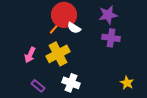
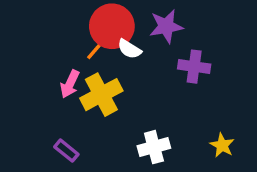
purple star: (108, 15) -> (166, 26), moved
pink arrow: (30, 55) -> (70, 84), moved
white cross: (71, 83) -> (154, 147), moved, turned -36

